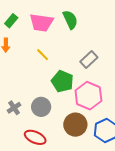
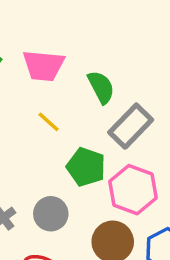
green semicircle: (70, 20) -> (101, 87), moved
gray rectangle: (89, 60) -> (131, 126), size x1.4

